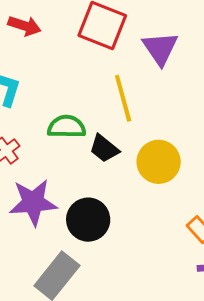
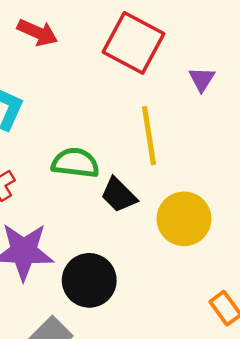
purple triangle: (160, 48) -> (202, 79), size x0.6

